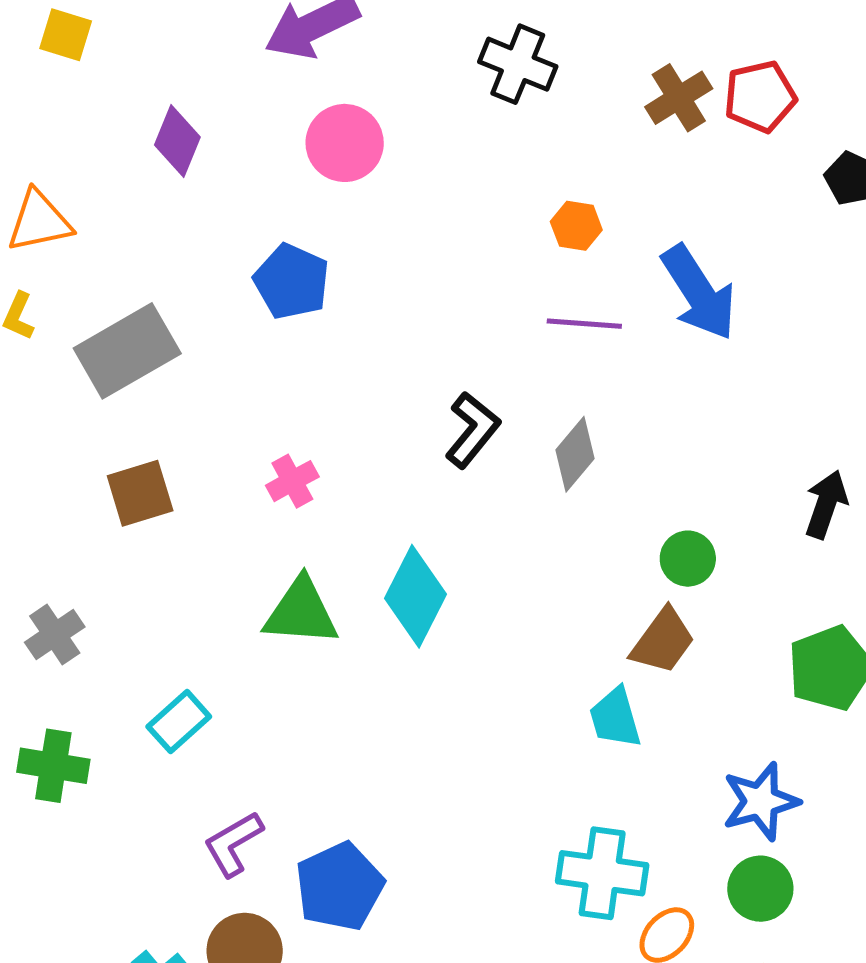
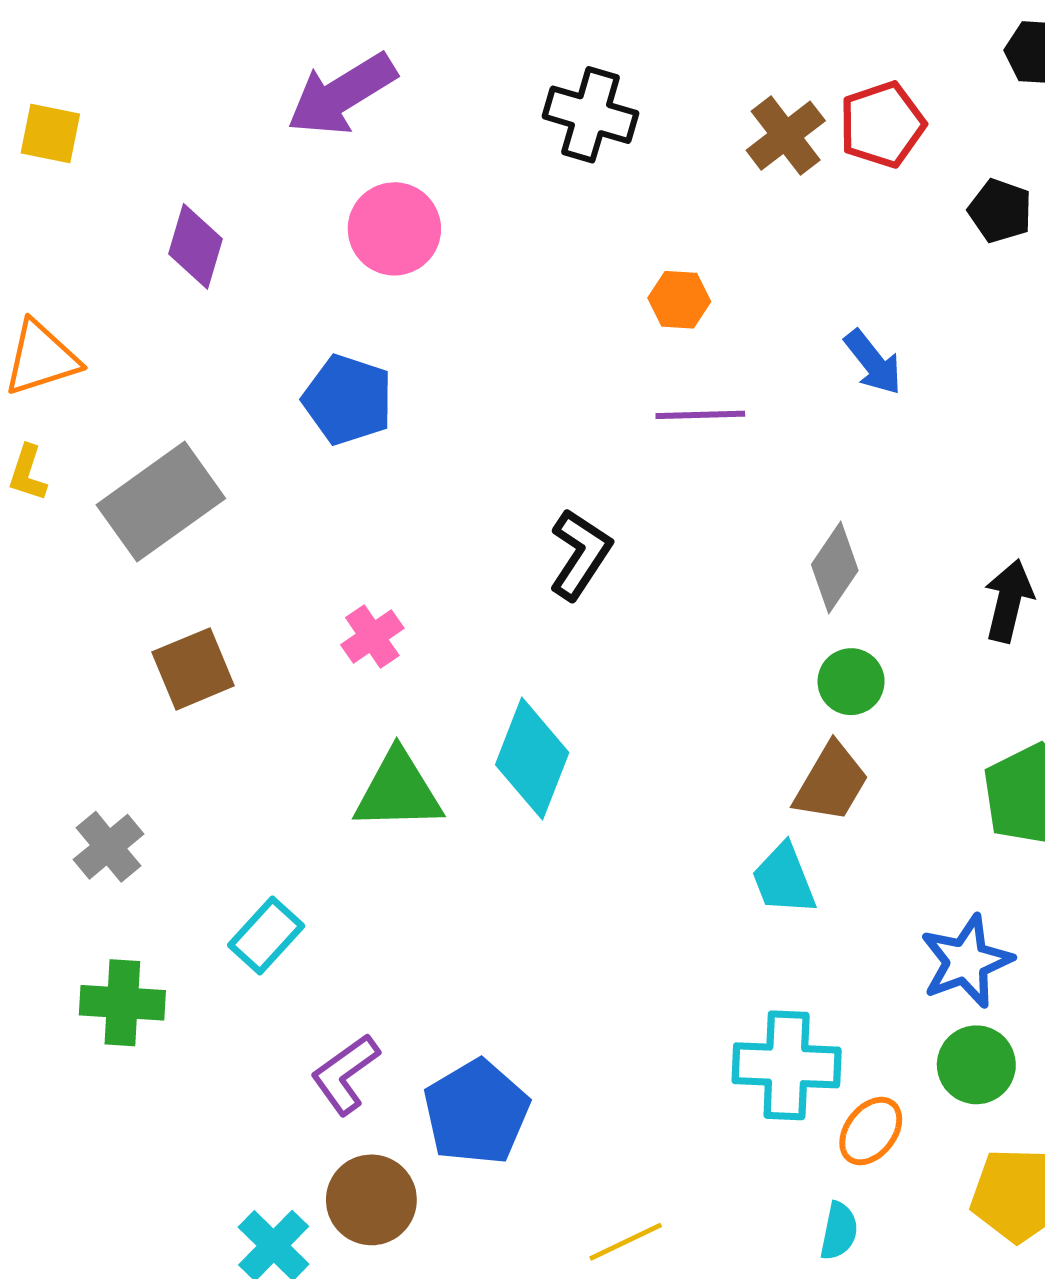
blue arrow: (699, 293) -> (873, 362), moved, size x0.6
gray diamond: (575, 454) -> (835, 567), moved

